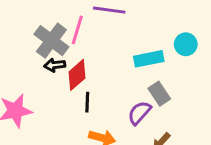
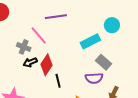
pink line: (77, 30) -> (39, 35), turned -42
gray cross: (51, 41) -> (24, 47), size x0.6
purple semicircle: (139, 113) -> (94, 78), turned -120

